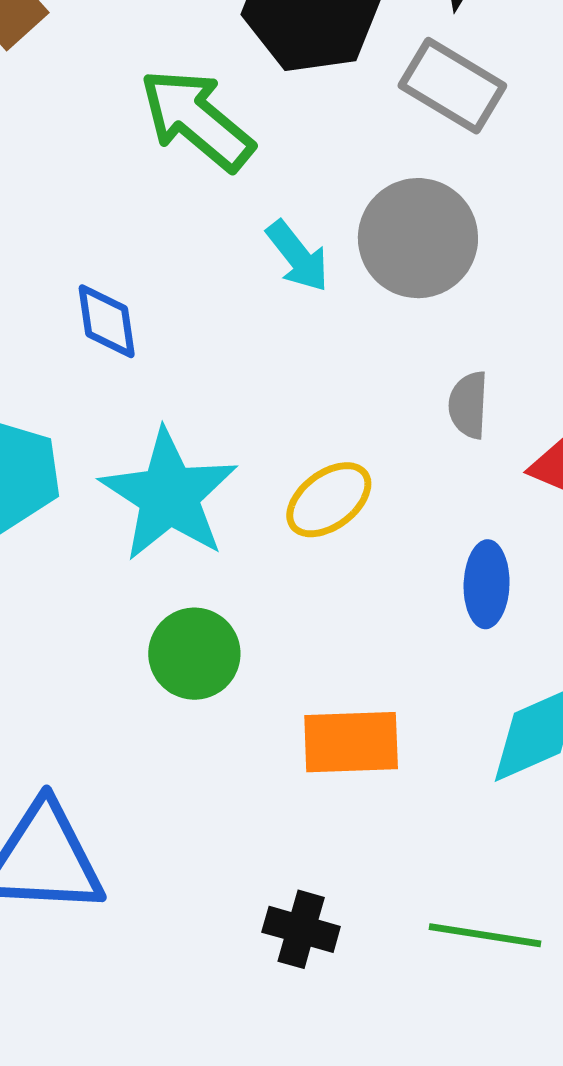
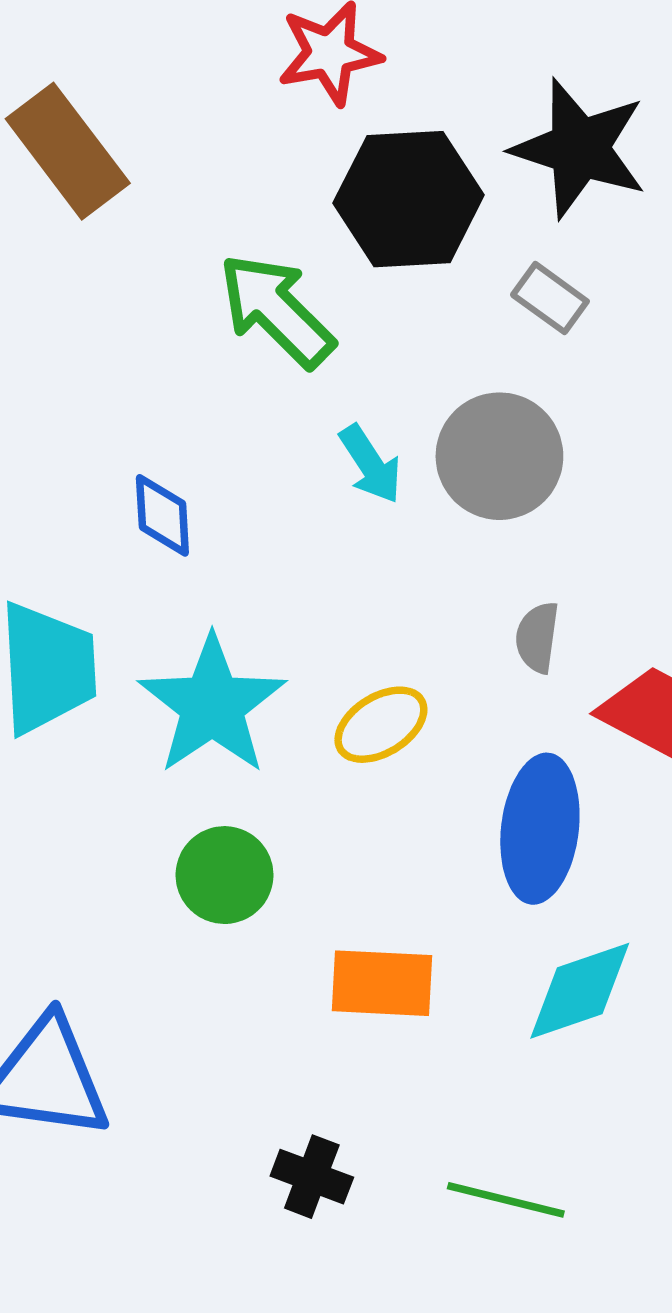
gray rectangle: (452, 86) -> (550, 298), size x0.7
blue ellipse: (487, 584) -> (540, 829), size x1.6

